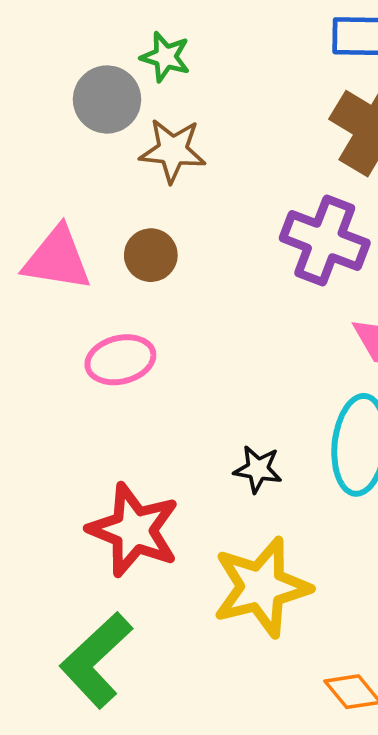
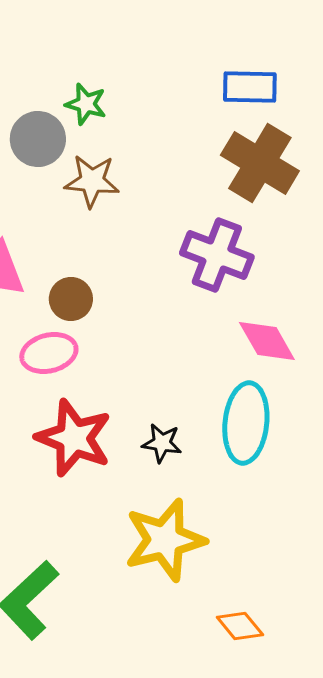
brown circle: (151, 255) -> (71, 299), moved
red star: (134, 530) -> (74, 438), moved

